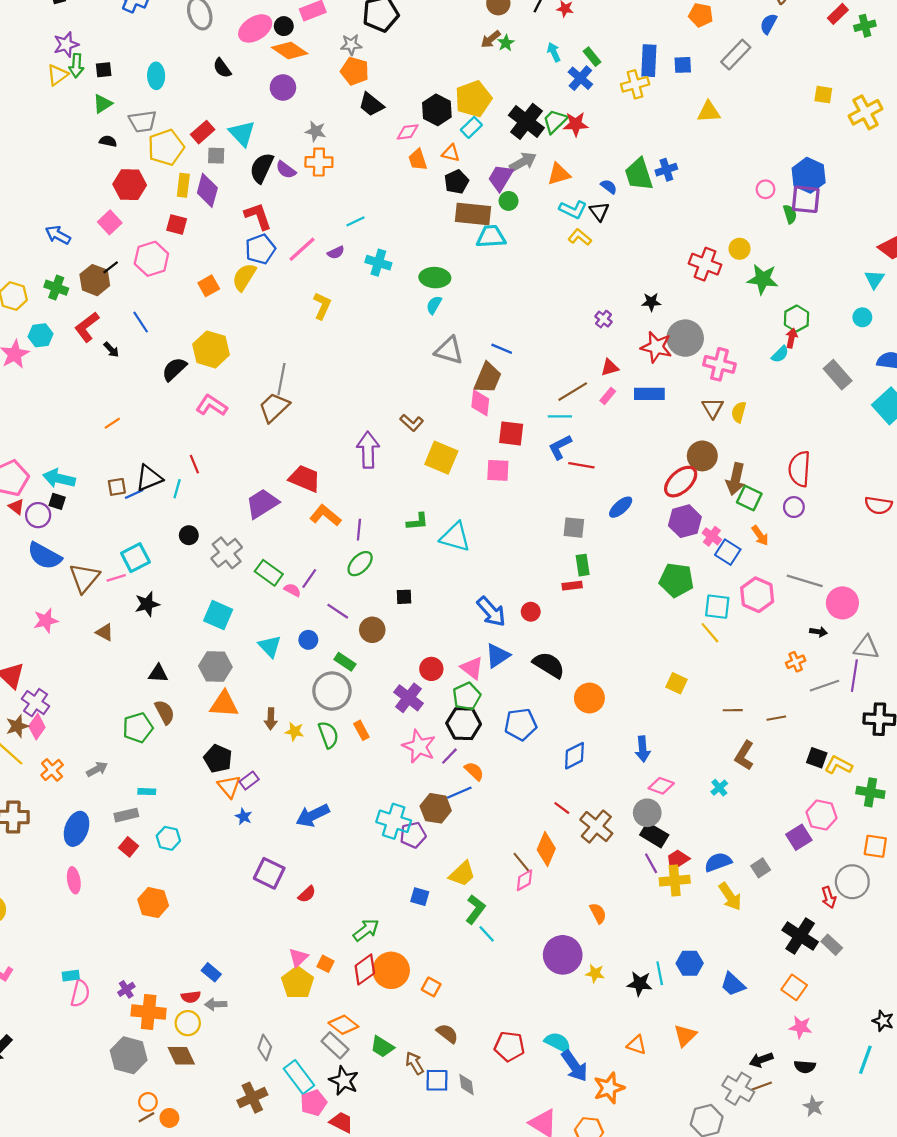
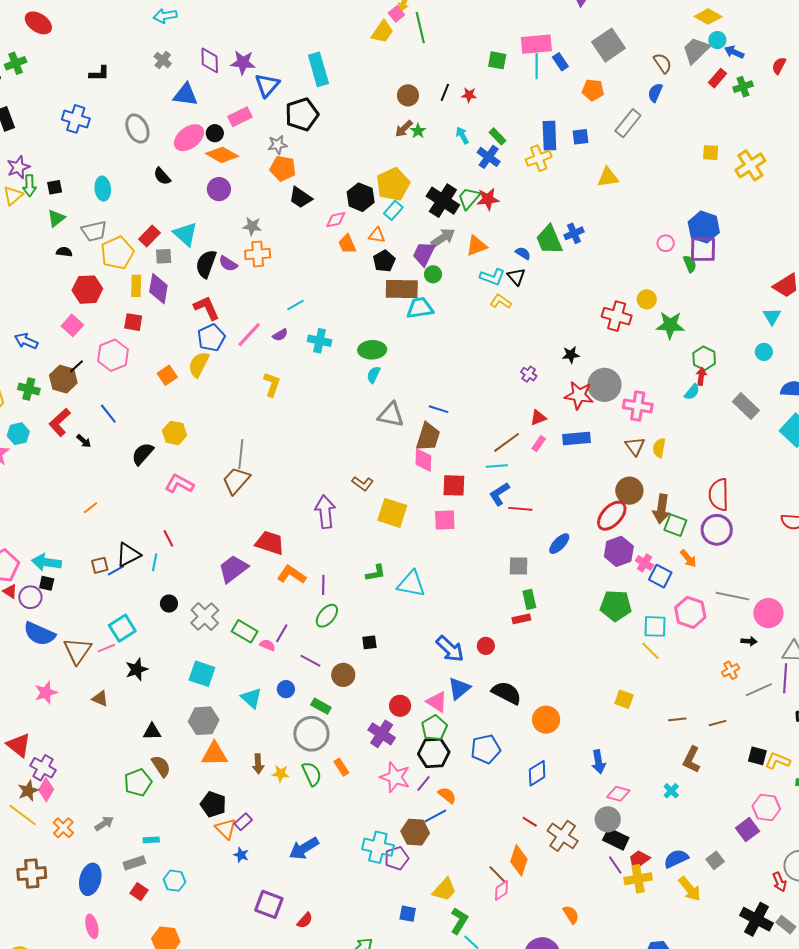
yellow hexagon: (211, 349) -> (174, 433), size x0.7
purple circle: (794, 507) -> (717, 530), size x1.6

